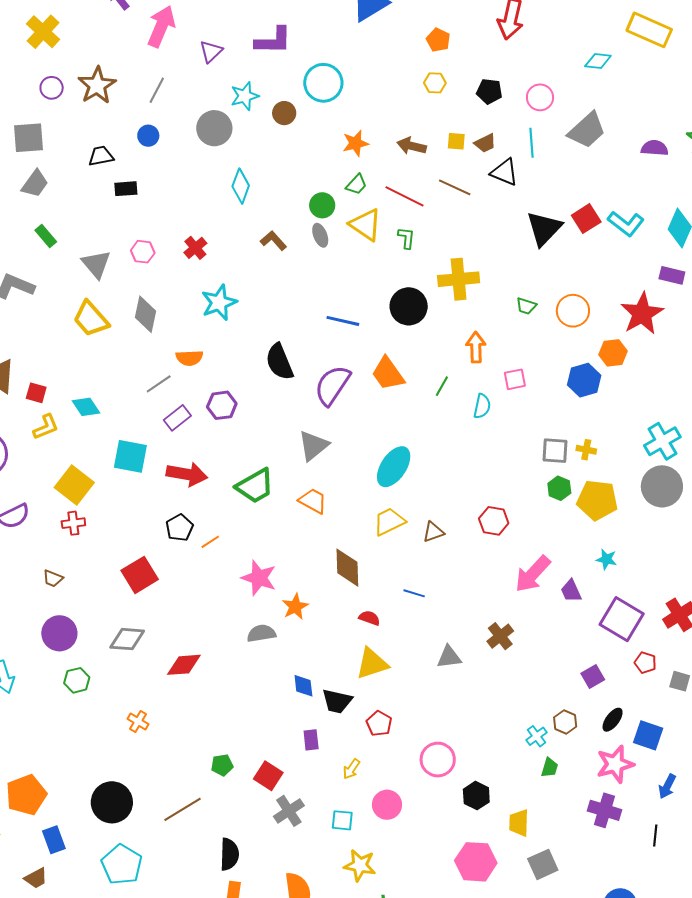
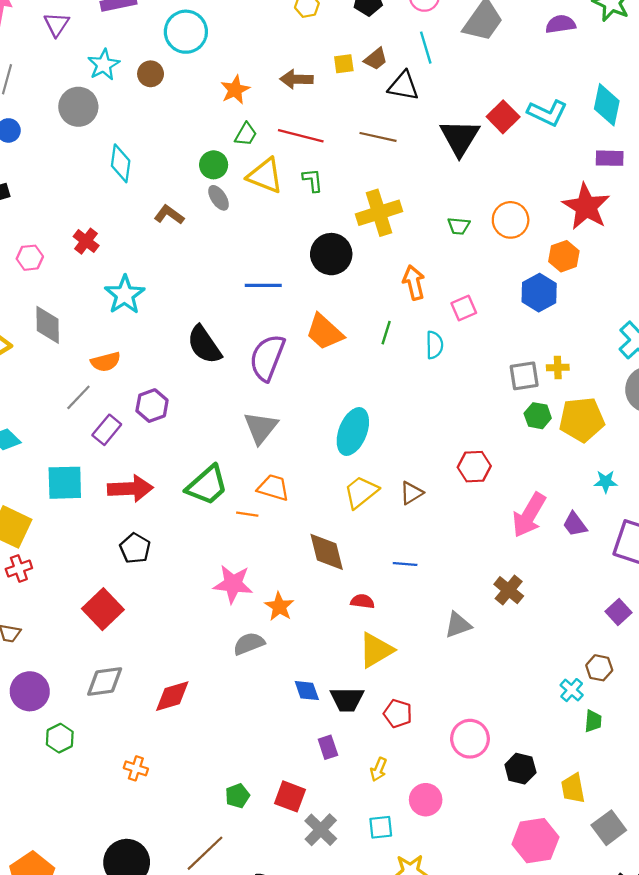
brown line: (455, 187) -> (378, 137), moved
orange line: (210, 542) -> (247, 514), moved, turned 54

